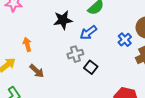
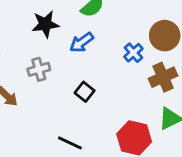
gray cross: (75, 54) -> (39, 69), moved

